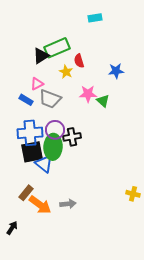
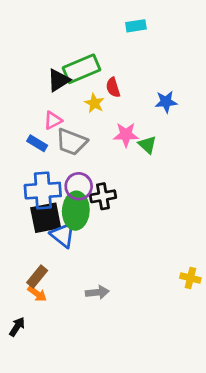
orange arrow: (40, 205) -> (37, 294), moved, size x0.6

